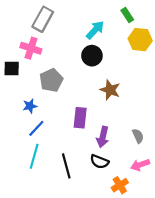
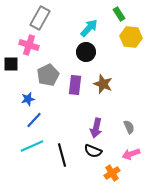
purple rectangle: (80, 118) -> (75, 85), moved
cyan line: (34, 156) -> (32, 146), turned 50

